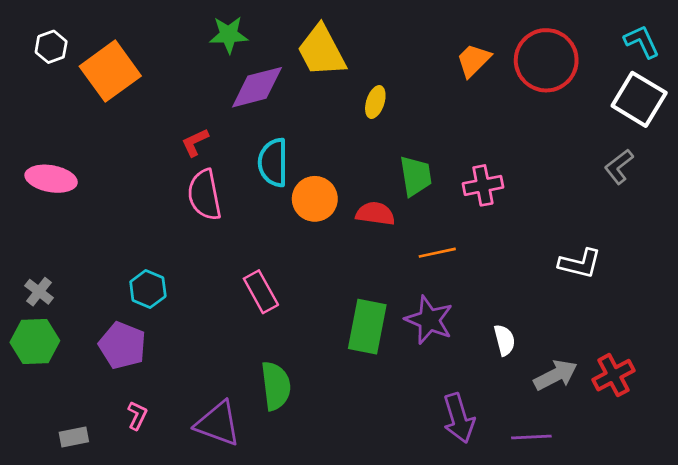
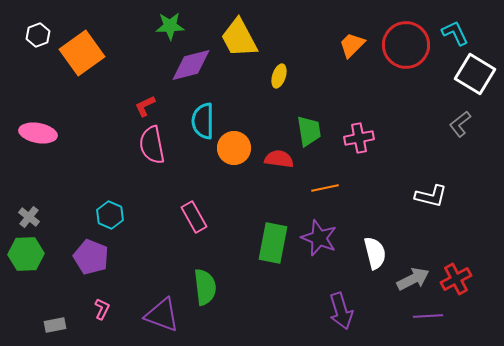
cyan L-shape: (642, 41) -> (455, 33), moved
white semicircle: (504, 340) -> (375, 253), size x1.4
purple line: (531, 437) -> (428, 316), moved

